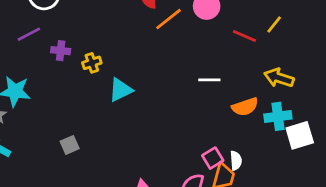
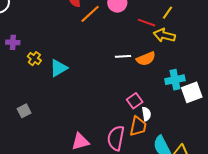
yellow cross: (92, 63) -> (34, 59), moved, turned -32
yellow arrow: (279, 78) -> (164, 35), moved
orange semicircle: (245, 107) -> (146, 59), moved
pink square: (213, 158) -> (135, 101), moved

